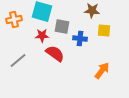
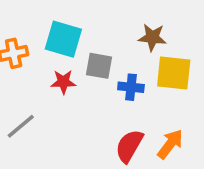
yellow square: (104, 31) -> (174, 73), size x1.5
red semicircle: (55, 54) -> (129, 146), moved, turned -96

